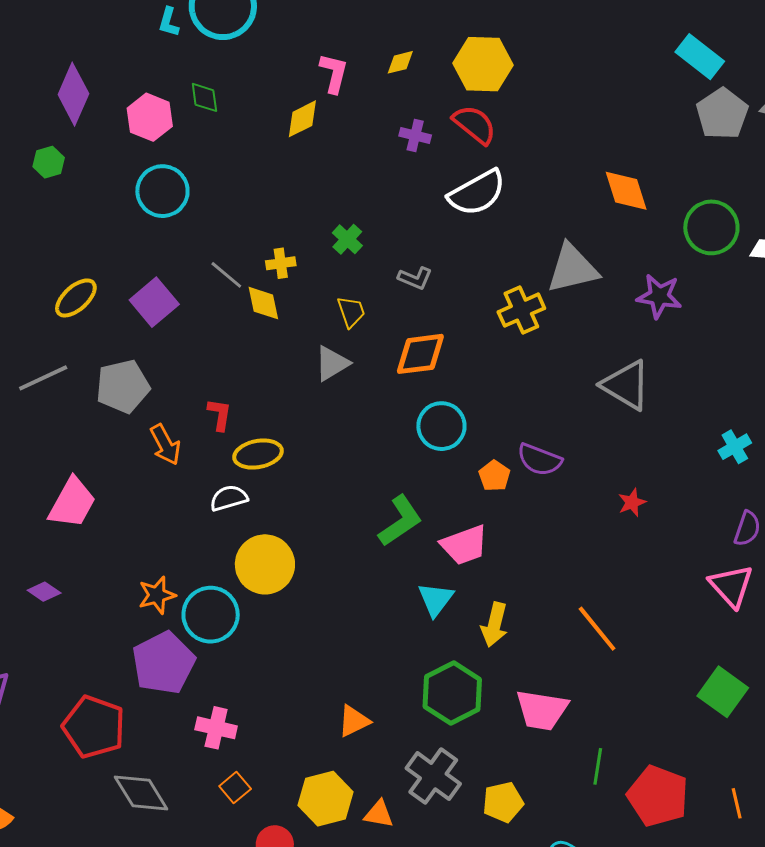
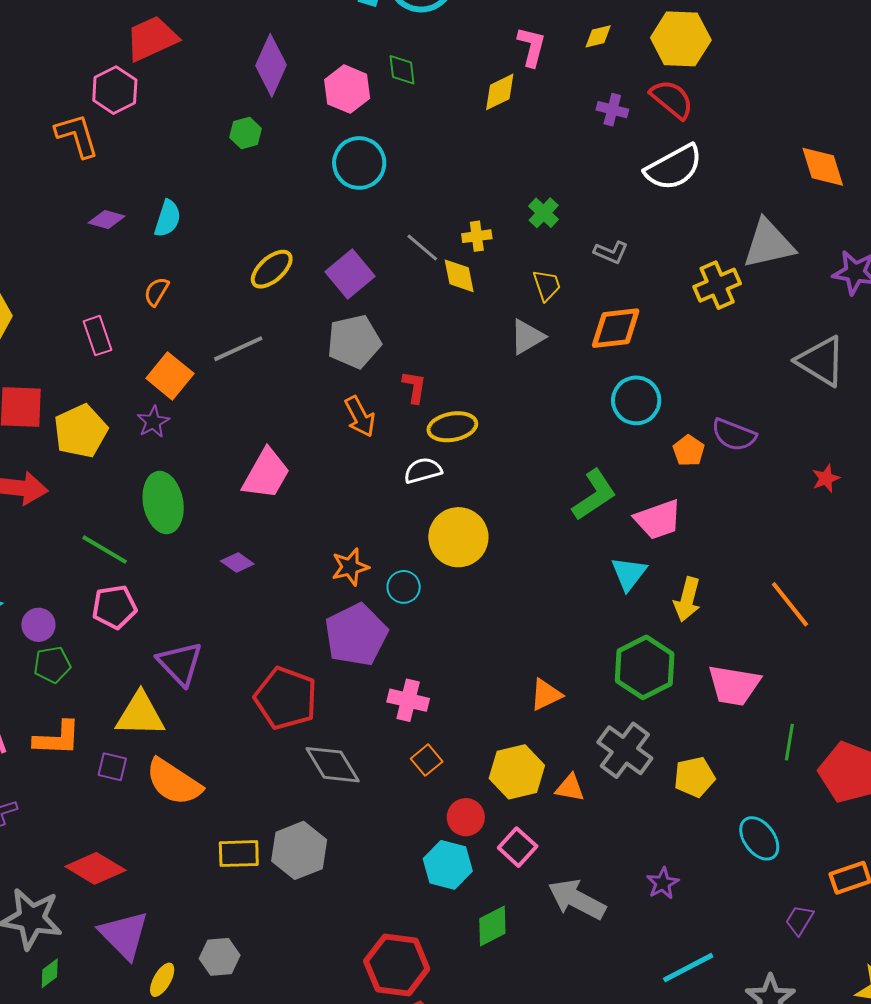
gray pentagon: (123, 386) -> (354, 342), moved
cyan circle: (211, 615) -> (404, 587), size x0.6

